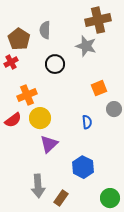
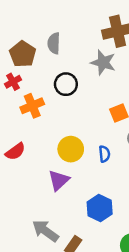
orange cross: (27, 95) -> (32, 106), moved
yellow circle: (40, 118) -> (71, 149), moved
gray arrow: (38, 186) -> (45, 231), turned 130

